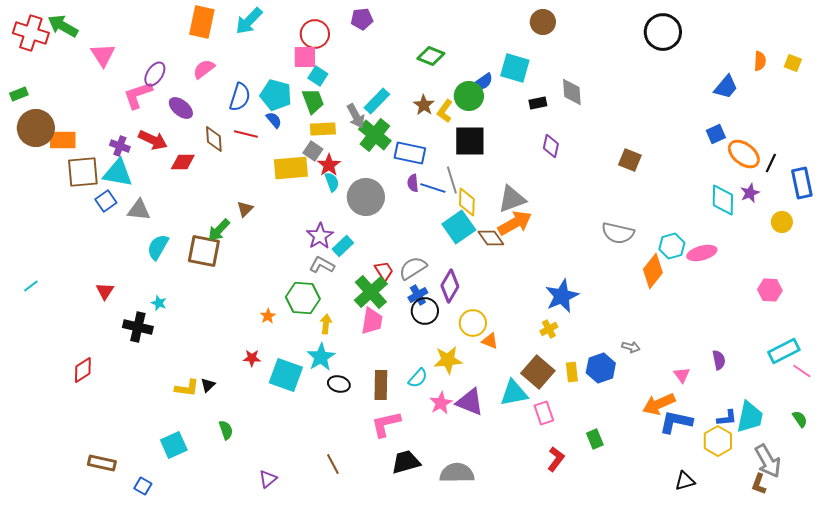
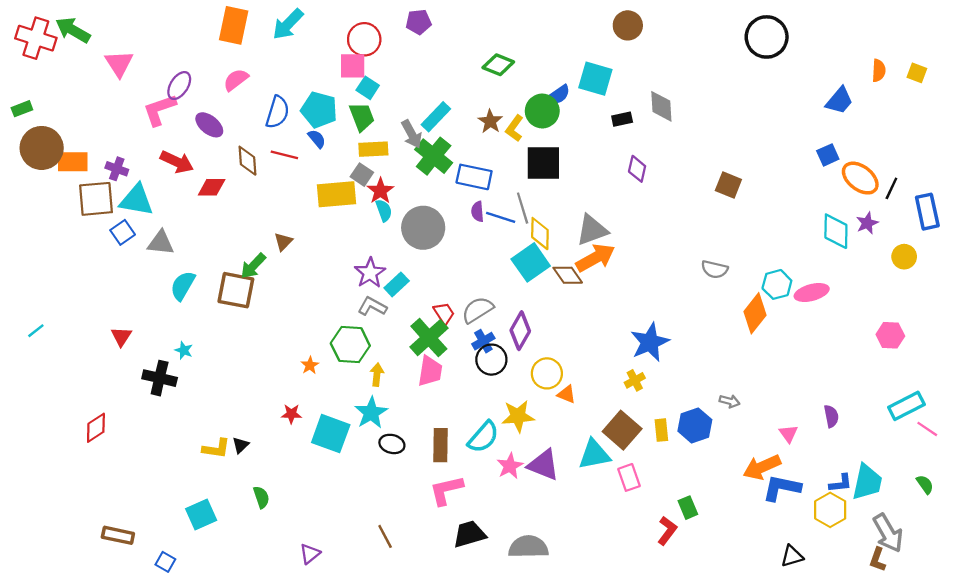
purple cross: (120, 146) -> (117, 169), moved
gray semicircle: (618, 233) -> (715, 269), size x0.7
cyan semicircle: (418, 378) -> (483, 437), size x1.4
red L-shape: (556, 459) -> (667, 531), moved

